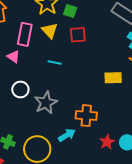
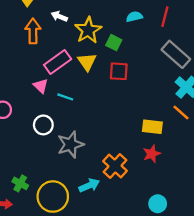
pink rectangle: (25, 34) -> (58, 62), turned 35
cyan line: (55, 62) -> (65, 97), moved
orange cross: (86, 116) -> (115, 166), turned 30
red star: (107, 142) -> (152, 154), moved

